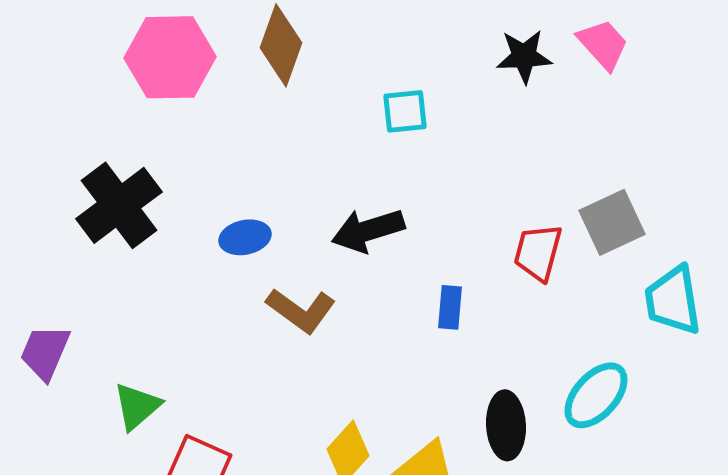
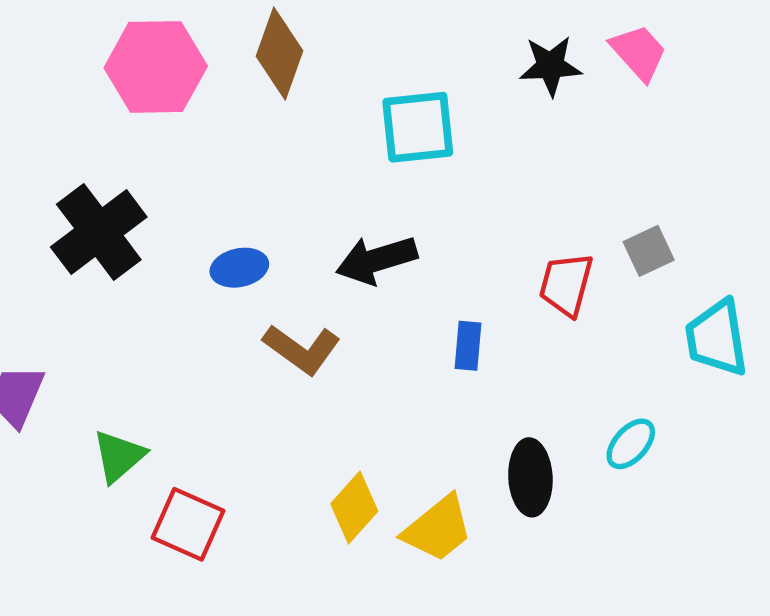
cyan square: (405, 111) -> (418, 127), size x1.5
gray square: (612, 222) -> (649, 251), size x0.7
cyan ellipse: (596, 395) -> (631, 444), size x0.7

